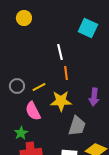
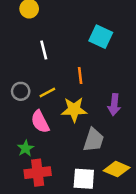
cyan square: (88, 28) -> (101, 37), moved
white line: (60, 52) -> (44, 50), moved

